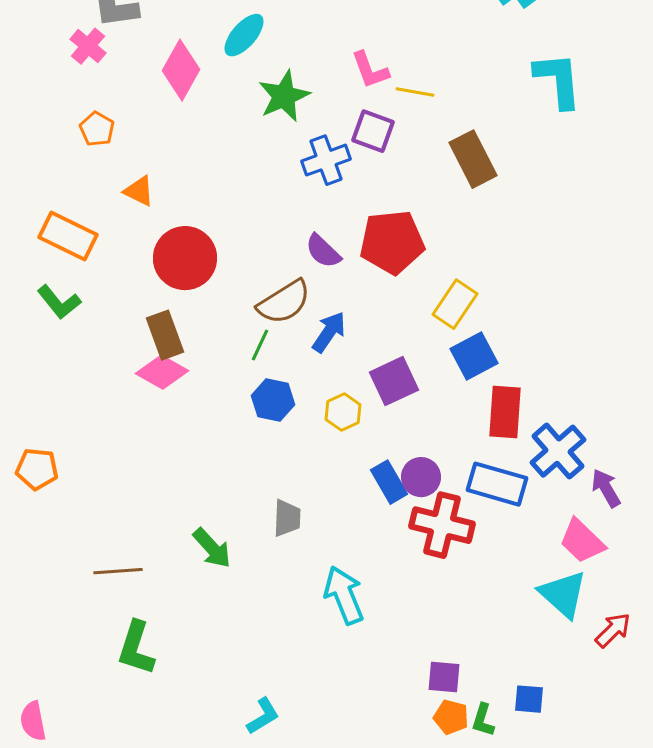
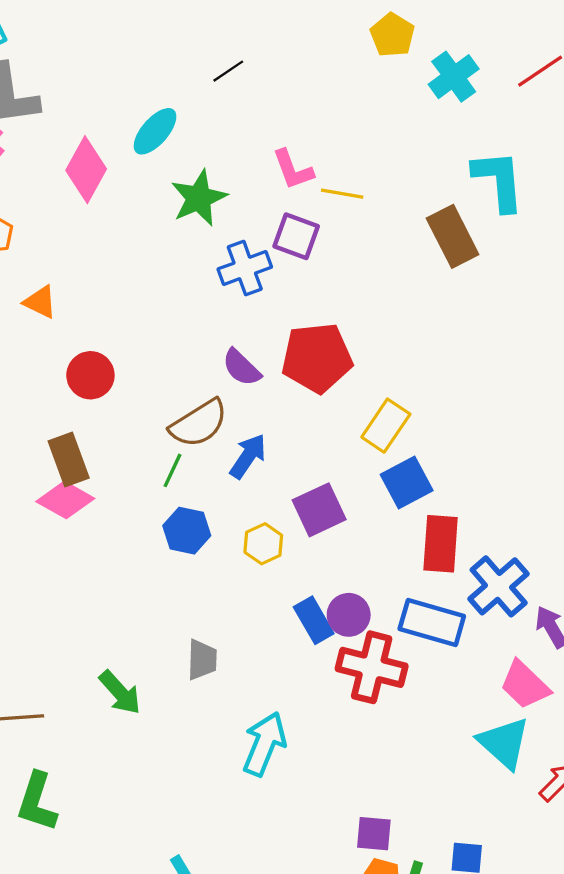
brown rectangle: (473, 159) -> (453, 236), moved
red circle: (185, 258) -> (90, 375), size x0.7
cyan arrow: (344, 595) -> (264, 744), turned 44

